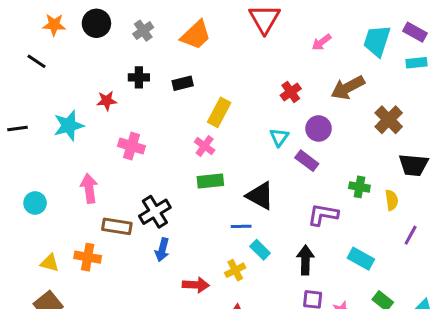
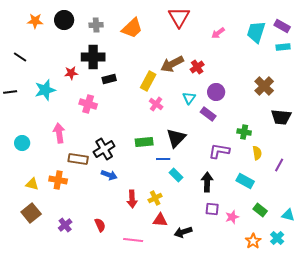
gray cross: (143, 31) -> (96, 25), turned 32
black line: (37, 61) -> (20, 57), moved
black cross: (139, 77) -> (93, 57), size x1.6
black rectangle: (183, 83) -> (109, 79), moved
brown arrow: (348, 88) -> (172, 64), moved
pink cross: (205, 146) -> (156, 104), moved
green rectangle: (210, 181) -> (144, 142), moved
black triangle: (260, 196) -> (176, 138), turned 45
yellow semicircle: (392, 200) -> (257, 153), moved
blue arrow: (162, 250) -> (109, 175), turned -84
yellow cross: (235, 270) -> (155, 198), moved
red arrow: (196, 285) -> (132, 199), turned 84

